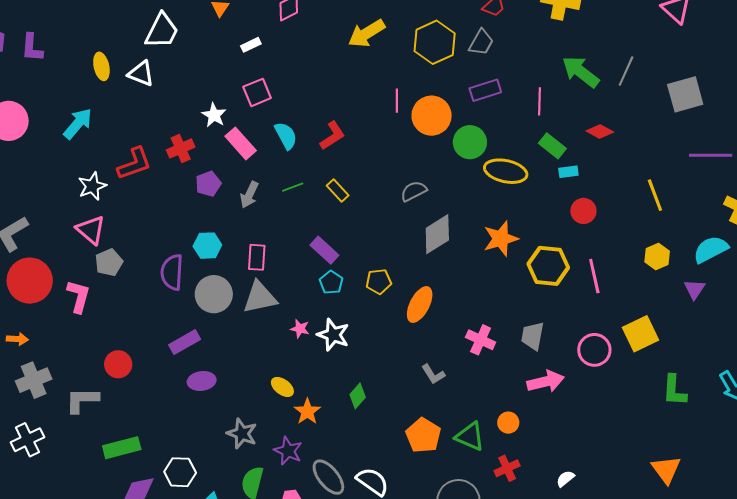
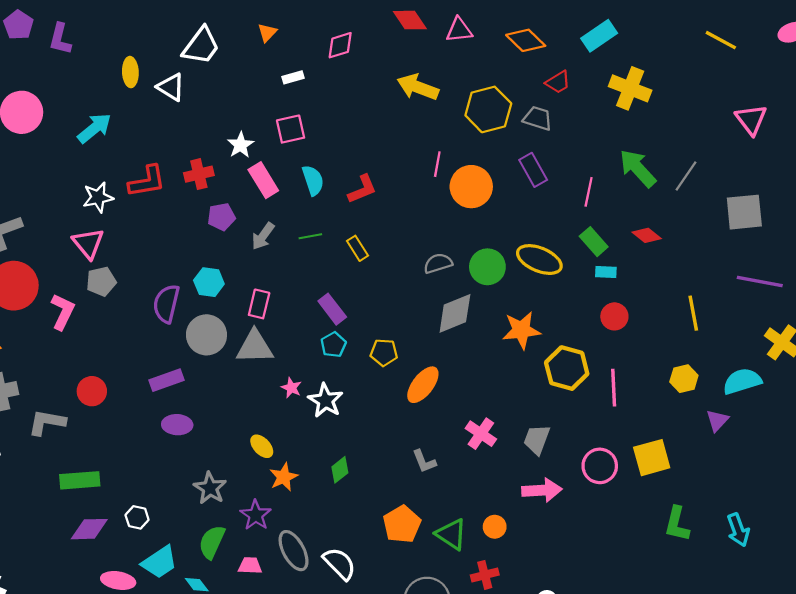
yellow arrow: (366, 33) -> (418, 87), turned 42
gray trapezoid: (481, 42) -> (538, 118), turned -112
purple rectangle: (485, 90) -> (533, 170), turned 68
green circle: (470, 142) -> (487, 267), moved
white hexagon: (180, 472) -> (137, 517), size x0.7

